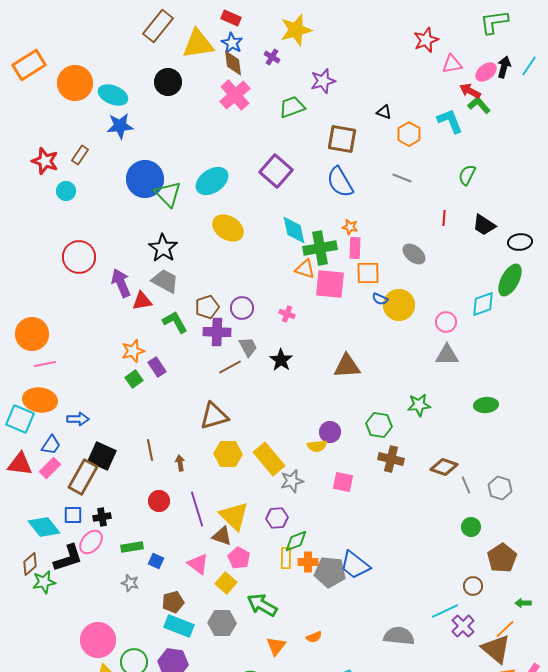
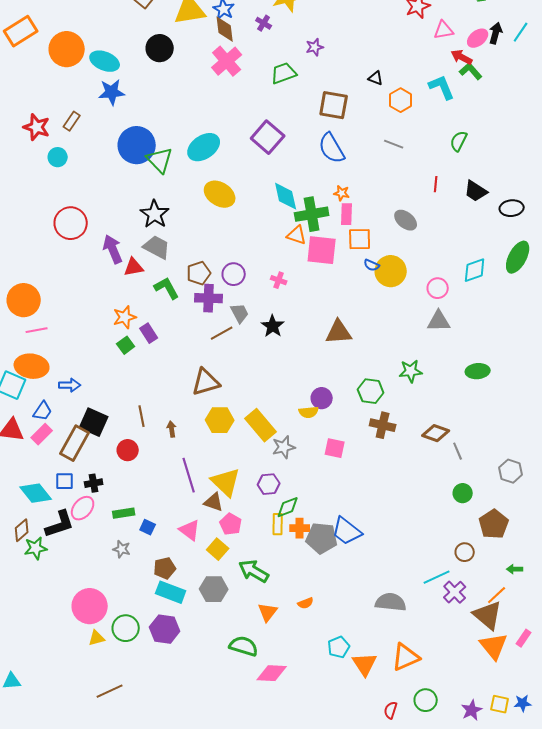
purple star: (323, 81) -> (315, 47), size x0.7
green ellipse: (510, 280) -> (518, 257), moved
gray hexagon: (500, 488) -> (511, 471), moved
red circle: (159, 501) -> (128, 450), moved

